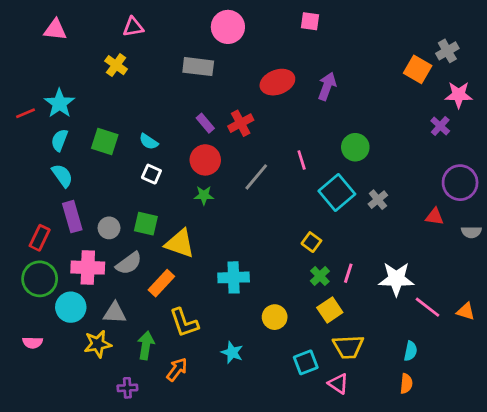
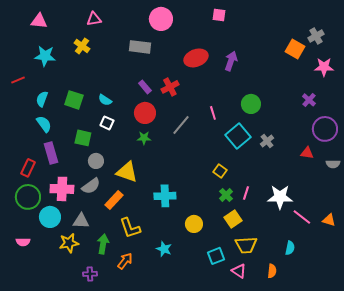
cyan star: (59, 103) -> (45, 56), moved, turned -30
purple cross: (440, 126) -> (309, 100), moved
green square: (146, 224) -> (83, 138), moved
gray circle: (109, 228) -> (96, 161), moved
orange semicircle: (406, 384) -> (272, 271), moved

